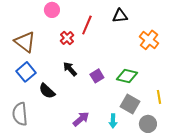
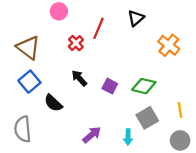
black triangle: (120, 16) -> (136, 18), turned -35
purple square: (97, 76) -> (110, 86), turned -32
gray square: (130, 104) -> (147, 118), turned 30
gray circle: (148, 124) -> (180, 140), moved

